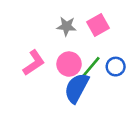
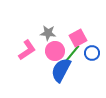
pink square: (98, 25) -> (78, 38), moved
gray star: (66, 26) -> (48, 33), moved

